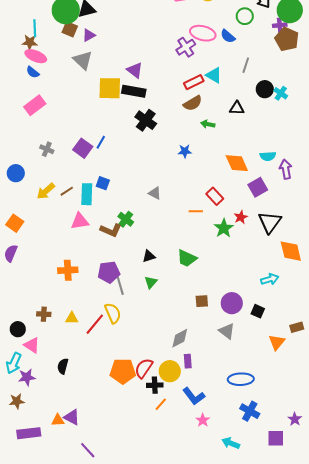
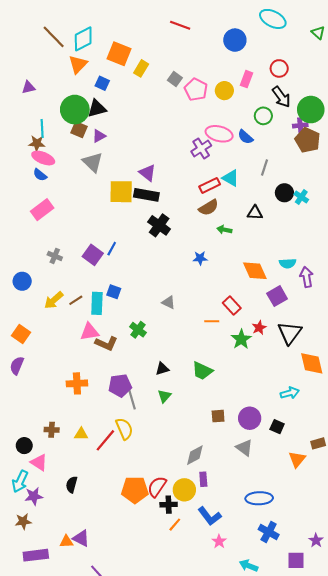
brown L-shape: (111, 230) -> (106, 343), moved

